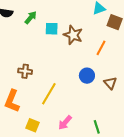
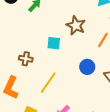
cyan square: (52, 29) -> (54, 43), moved

